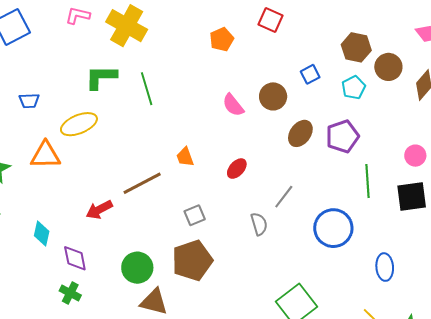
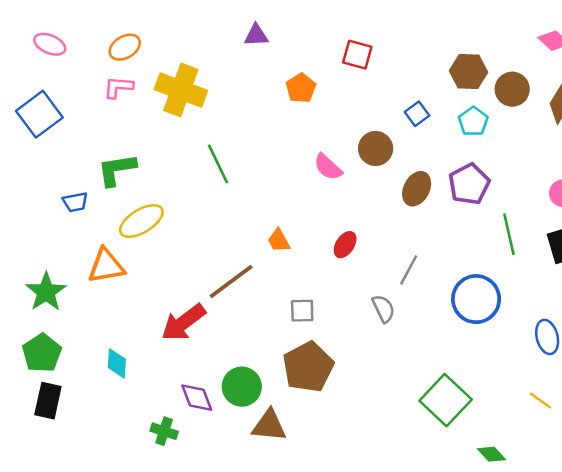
green L-shape: (101, 77) -> (117, 170), moved
red arrow: (99, 210) -> (183, 323), size x1.4
gray square: (195, 215) -> (302, 311), turned 30
purple diamond: (75, 258) -> (197, 398), moved

